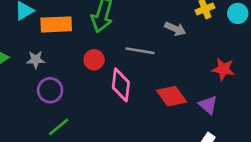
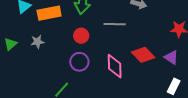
pink diamond: (121, 85) -> (115, 66), moved
purple circle: (50, 90) -> (79, 62), moved

